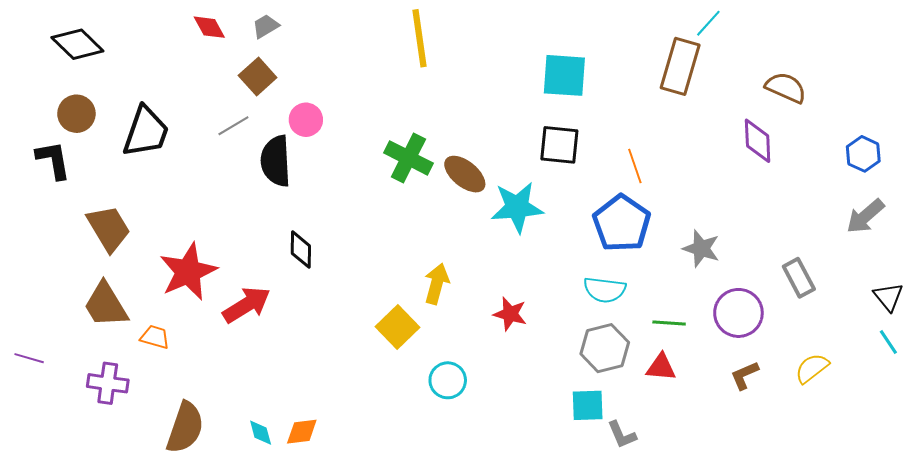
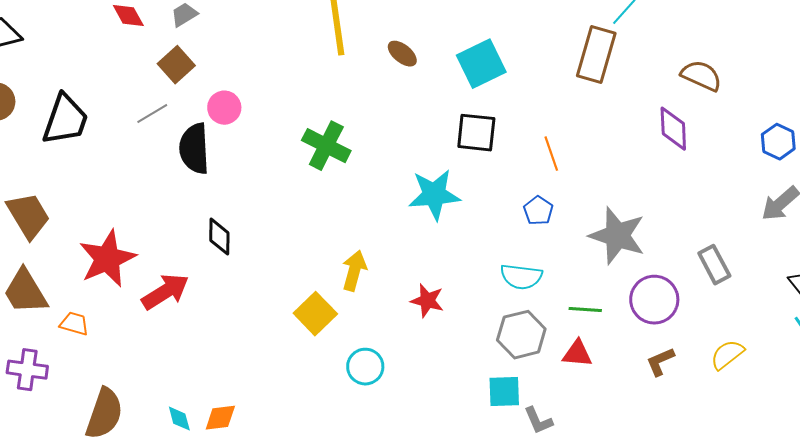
cyan square: (564, 75) -> (481, 64), turned -30
brown ellipse: (465, 174) -> (402, 54), moved, size x0.7
blue pentagon: (622, 223) -> (538, 211), size x0.5
gray star: (701, 249) -> (617, 236), size x1.5

